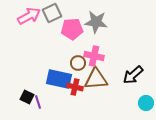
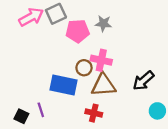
gray star: (96, 22) -> (103, 23), size x0.7
red cross: (75, 87) -> (94, 113), moved
black square: (27, 97) -> (21, 116), moved

